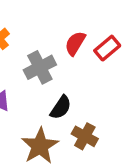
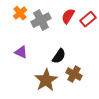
gray cross: (40, 67) -> (41, 20), moved

